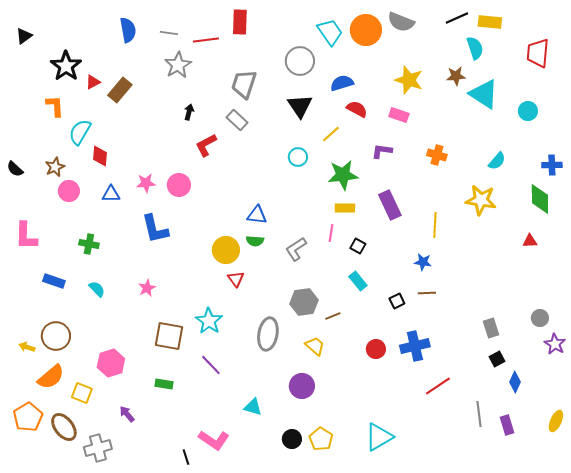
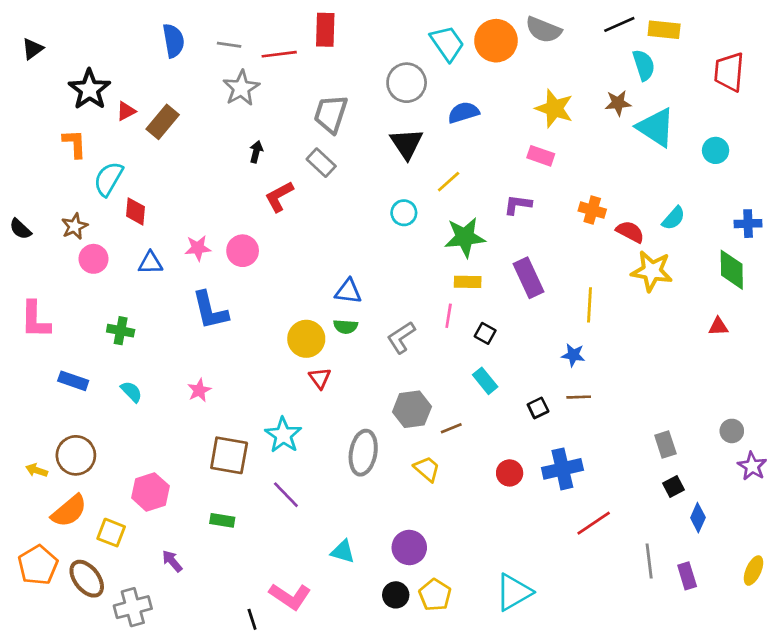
red semicircle: (357, 109) -> (630, 232), moved
purple circle: (302, 386) -> (409, 547), moved

